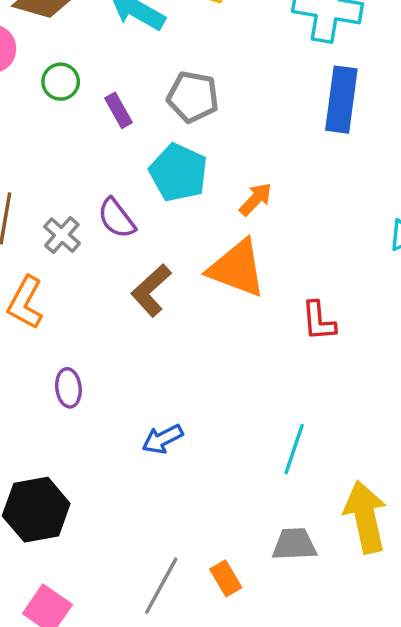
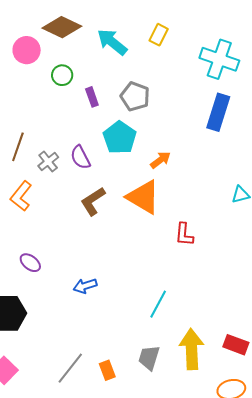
purple ellipse: (68, 388) -> (30, 263), moved, turned -55
gray trapezoid: (294, 544) -> (149, 358), turned -80

